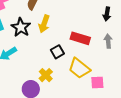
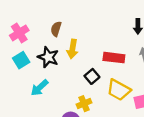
yellow cross: (46, 75) -> (84, 104), turned 32

